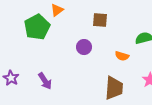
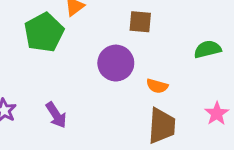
purple circle: (84, 47) -> (116, 63), size x1.5
orange semicircle: (122, 56) -> (157, 86), moved

